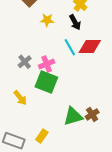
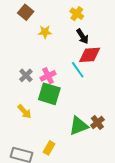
black arrow: (75, 22) -> (82, 36), moved
cyan line: (70, 47) -> (78, 70), moved

